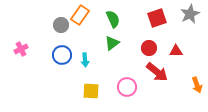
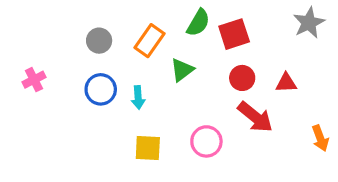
orange rectangle: (80, 15) -> (149, 41), moved
red square: (157, 18) -> (234, 34), moved
green semicircle: (113, 19) -> (198, 23), moved, turned 54

